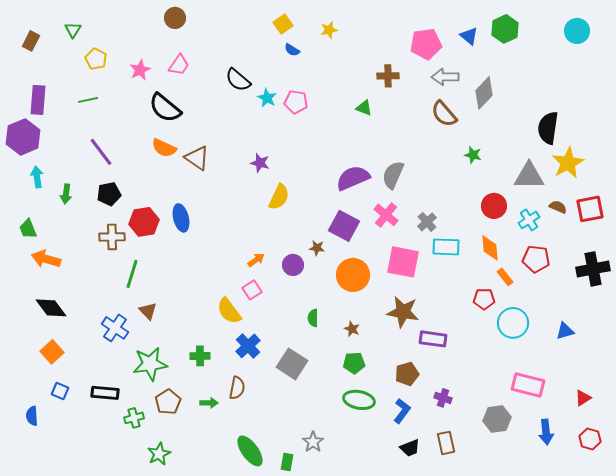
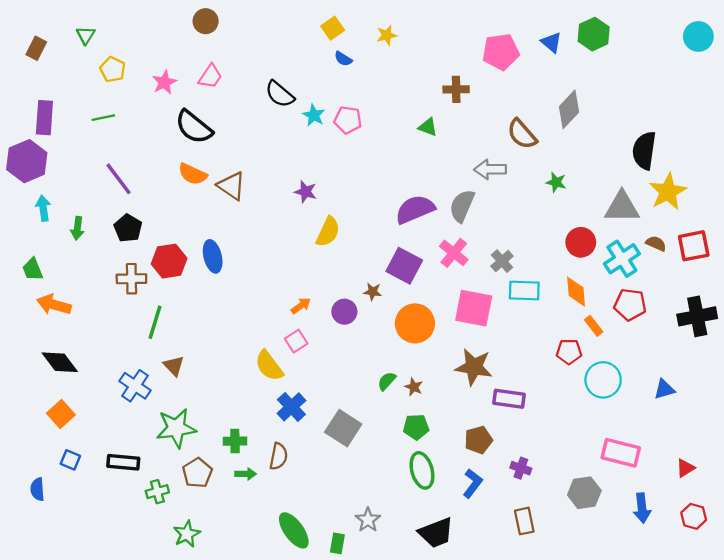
cyan circle: (577, 31) -> (698, 36), moved
gray arrow: (445, 77) -> (490, 169), moved
black pentagon: (109, 194) -> (128, 228), turned -30
cyan cross: (529, 220) -> (622, 259), size x1.4
green semicircle: (313, 318) -> (387, 381), moved, turned 42
green cross: (200, 356) -> (235, 441), moved
green ellipse: (359, 400) -> (422, 470), turned 64
black trapezoid: (410, 448) -> (436, 533), moved, size x1.5

